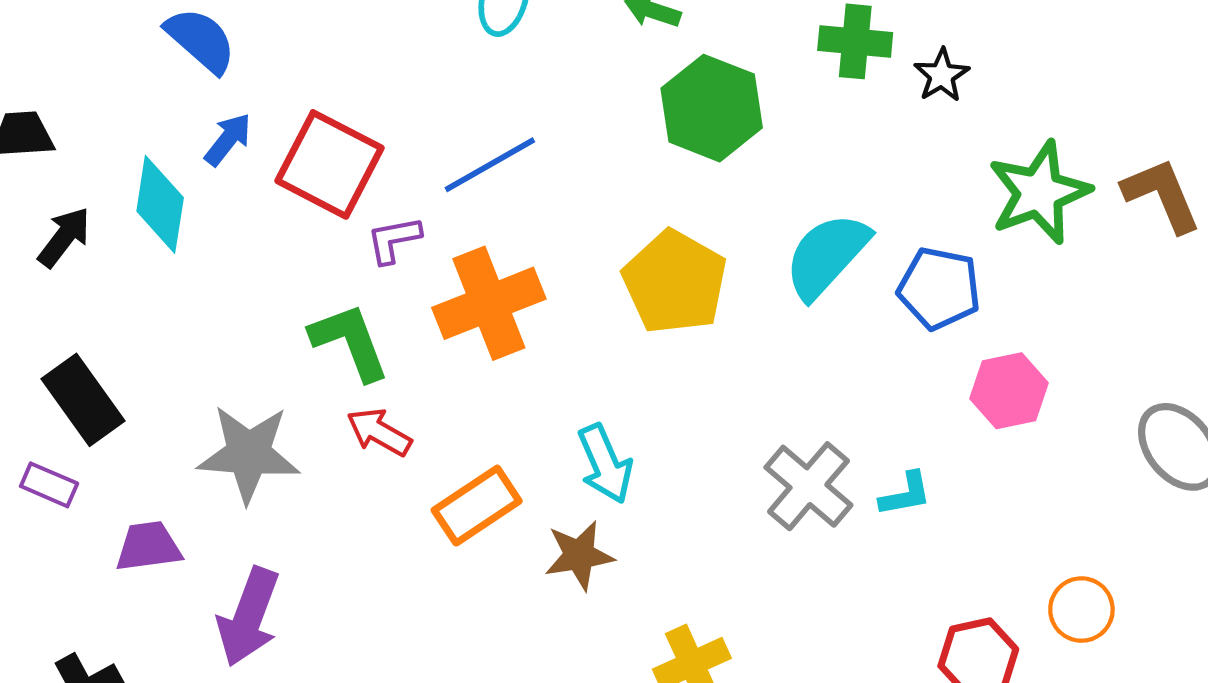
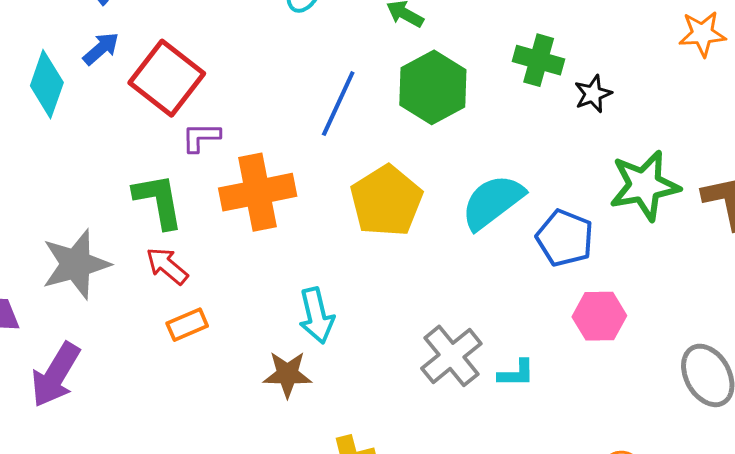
blue line: (490, 165) -> (338, 104), moved, turned -46
gray star: (249, 454) -> (76, 264), turned -30
orange rectangle: (477, 506) -> (187, 325), moved, size x0.7

